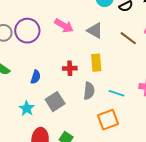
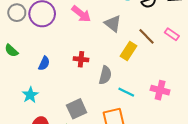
yellow rectangle: (96, 63) -> (129, 51), moved, turned 30
gray semicircle: (89, 91) -> (105, 75), moved
gray square: (55, 102) -> (77, 109), moved

